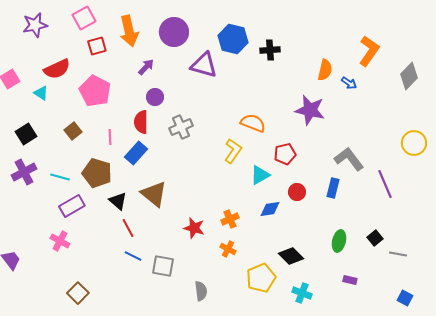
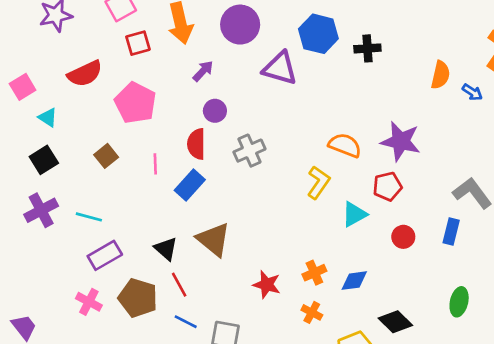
cyan triangle: (41, 93) -> (48, 117), moved
purple star: (310, 110) -> (401, 141), moved
brown pentagon: (97, 173) -> (138, 298), moved
blue diamond: (270, 209) -> (354, 281), moved

